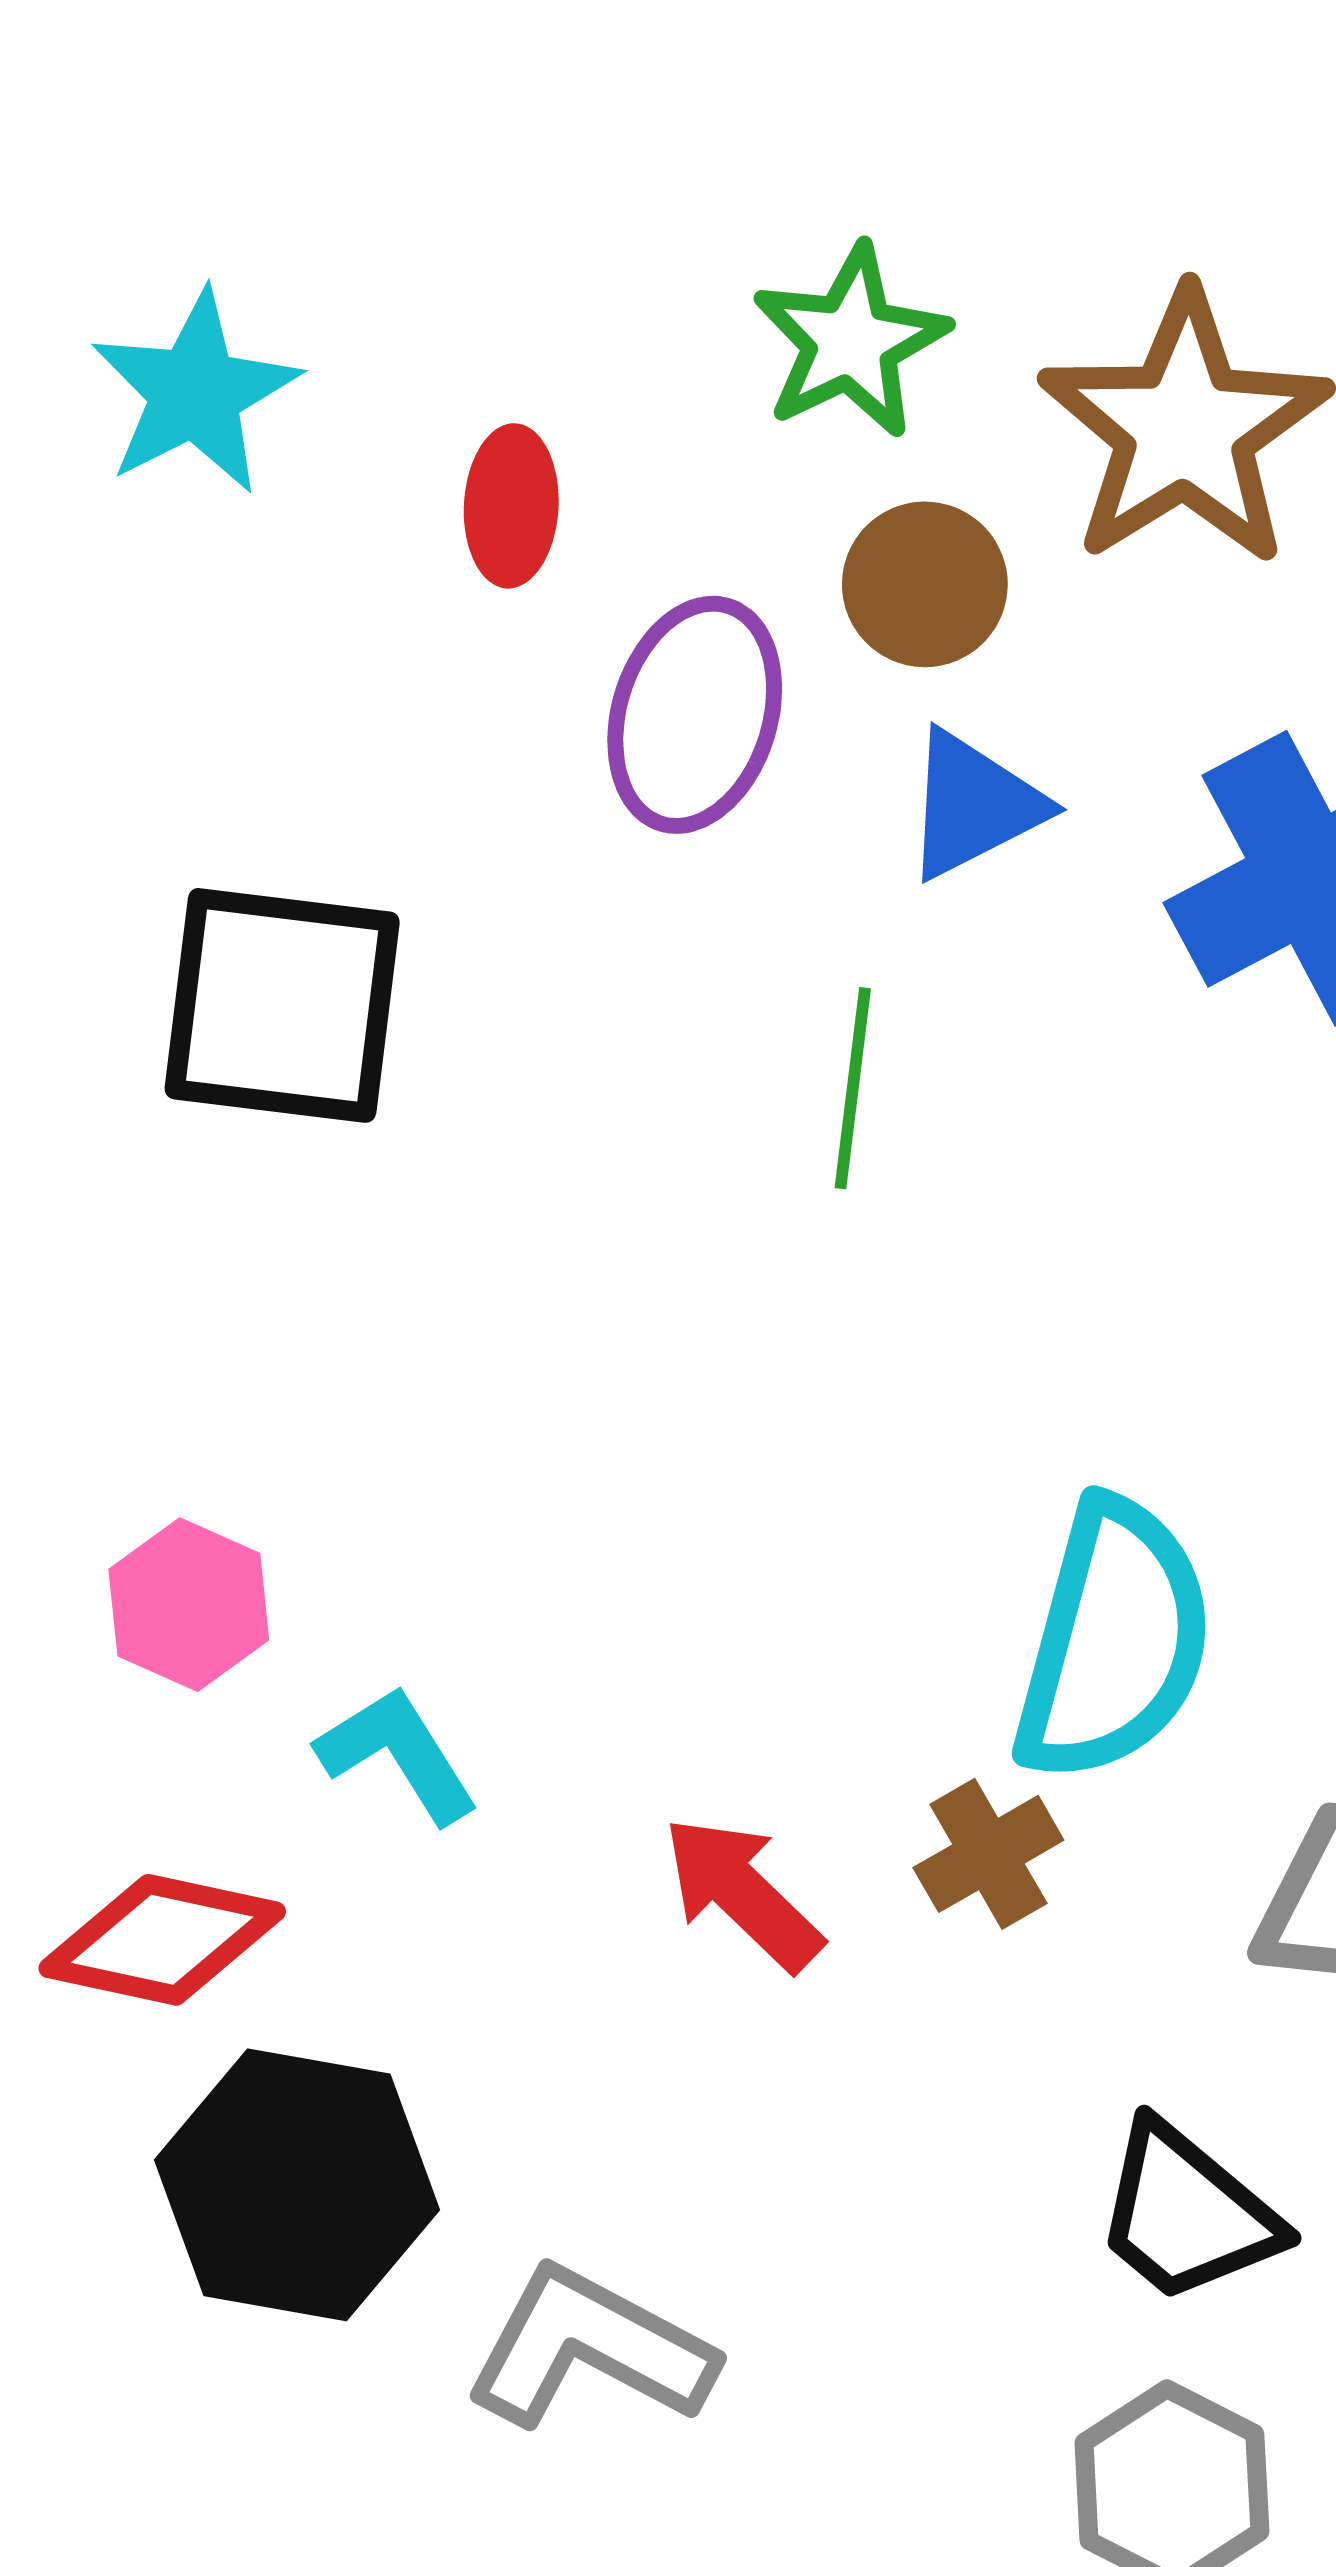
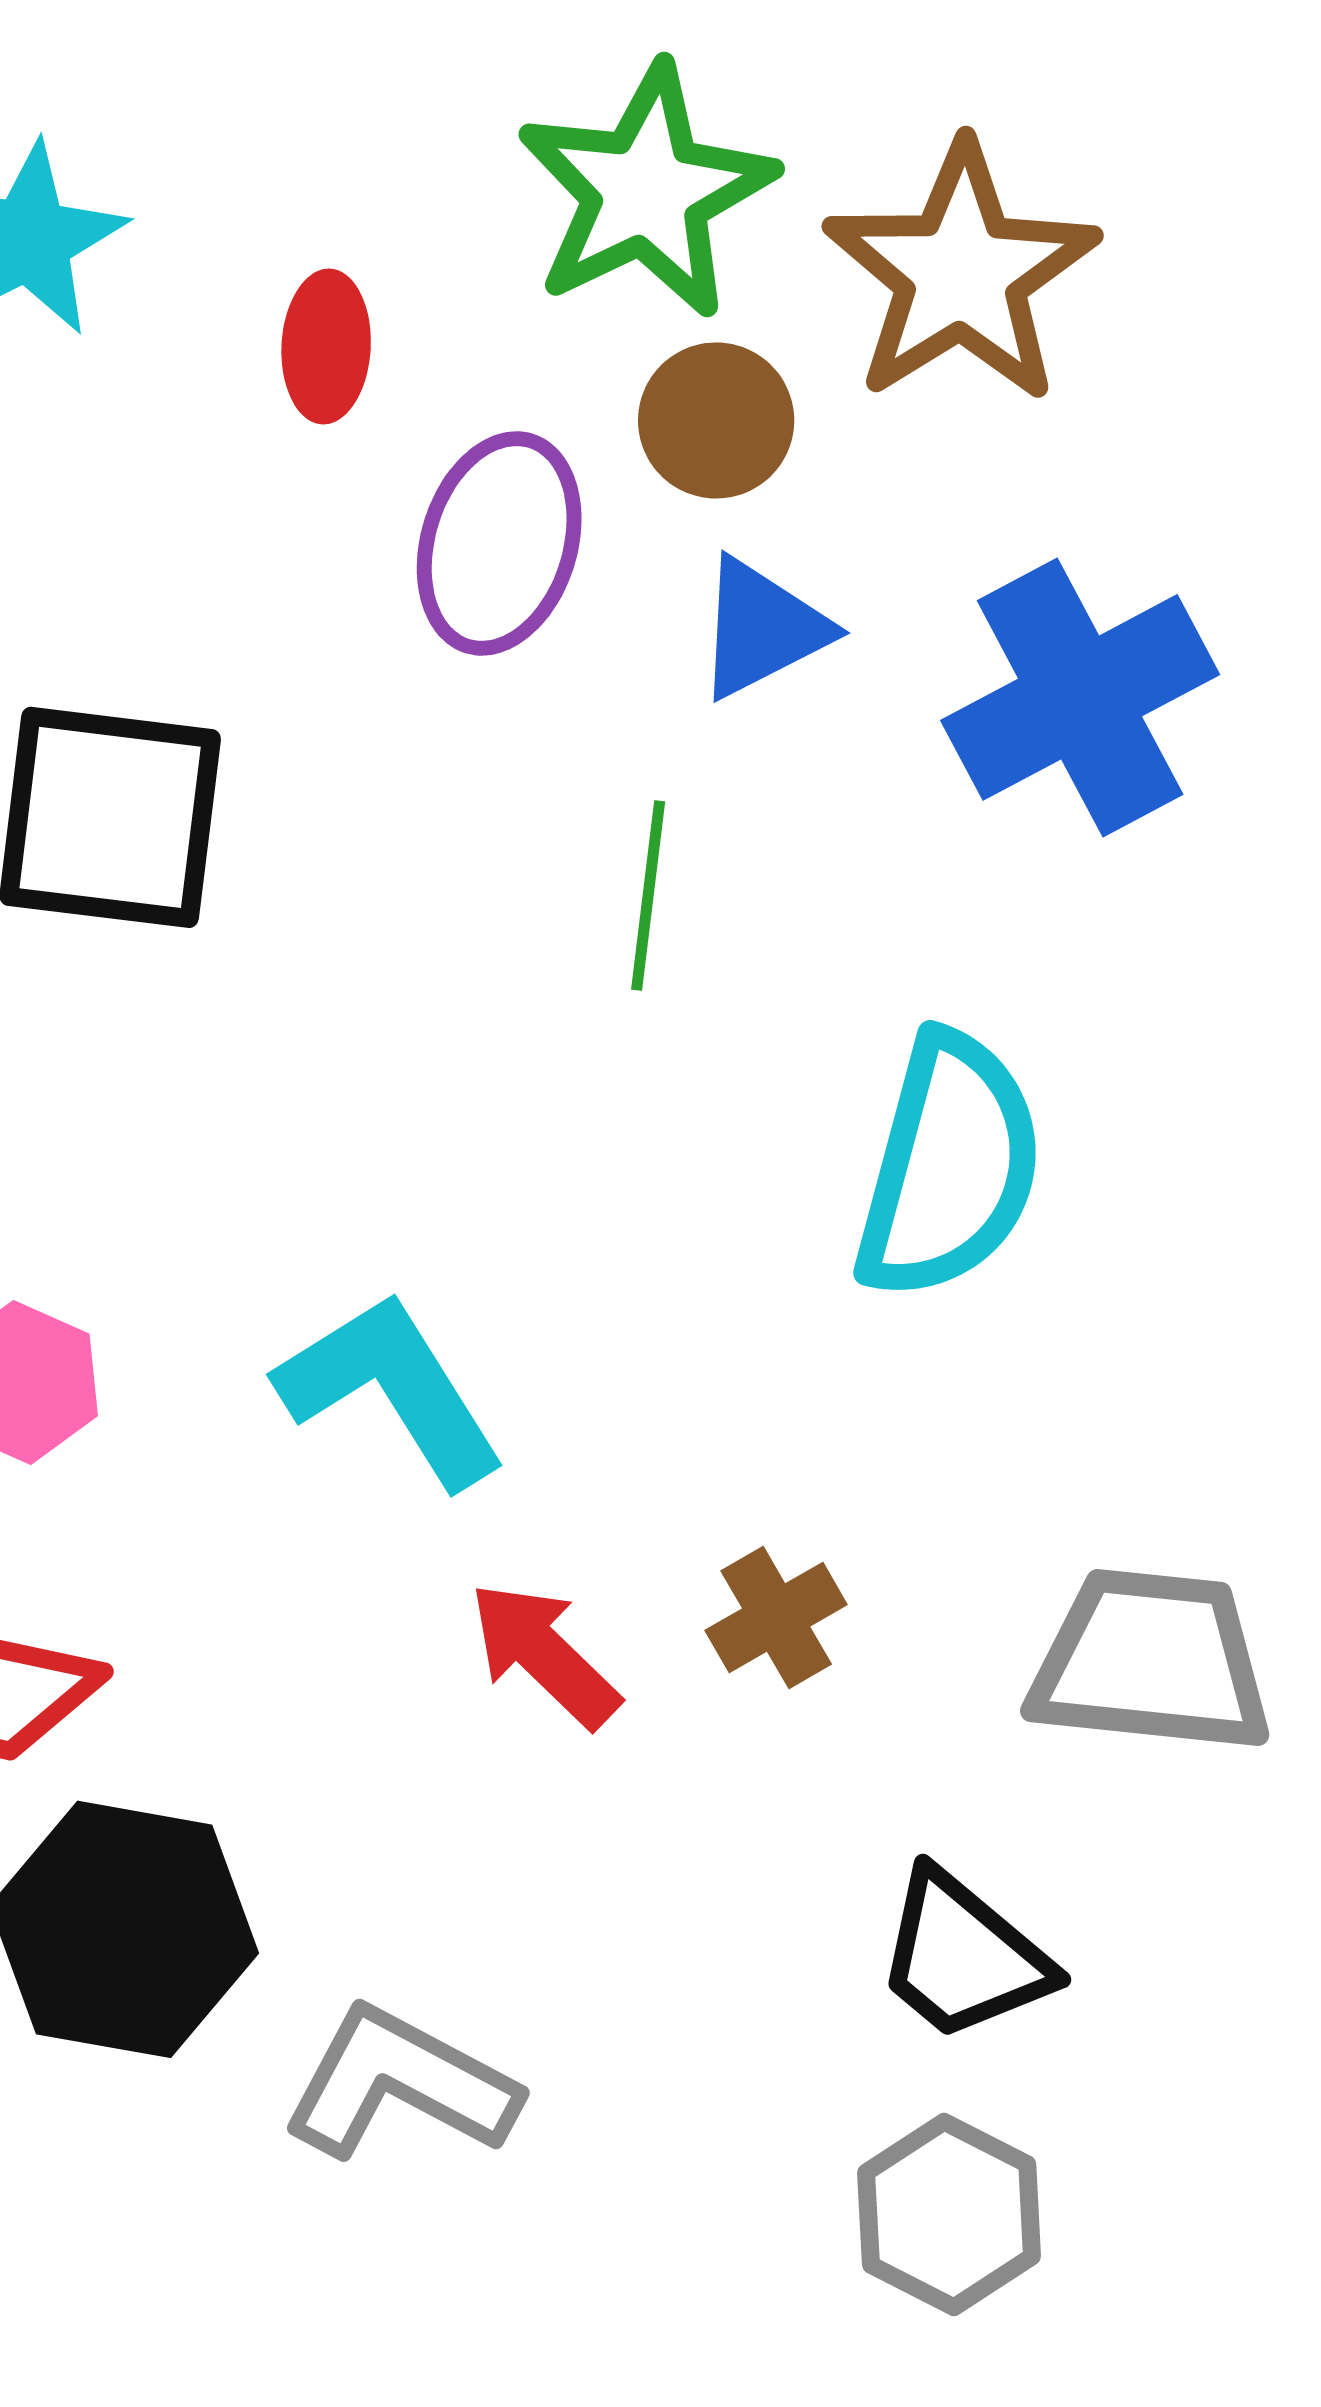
green star: (851, 342) -> (646, 191), size x1.4
cyan semicircle: (1114, 1641) -> (949, 1166), moved
cyan L-shape: (398, 1754) -> (391, 1389), moved, size x1.5

